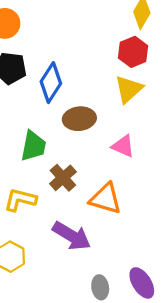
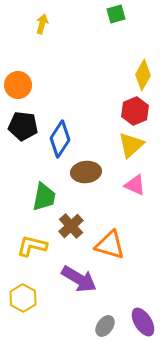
pink triangle: (123, 146) -> (135, 185), moved
gray ellipse: (100, 287) -> (105, 326), turned 45

